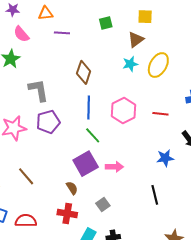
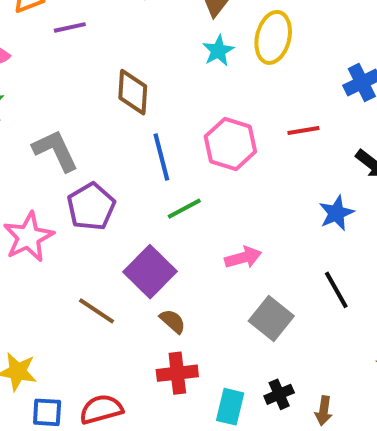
green line: (93, 135) -> (184, 209), turned -60
purple square: (86, 164) -> (150, 272), moved
brown line: (26, 176) -> (97, 311), moved
gray square: (103, 205) -> (271, 319), moved, size x1.5

